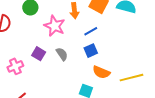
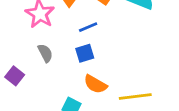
purple square: (39, 54) -> (15, 76), moved

